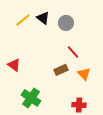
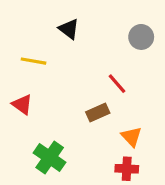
yellow line: (23, 20) -> (33, 61), moved, turned 49
gray circle: (66, 23) -> (141, 37), moved
orange triangle: (84, 74) -> (132, 137), moved

